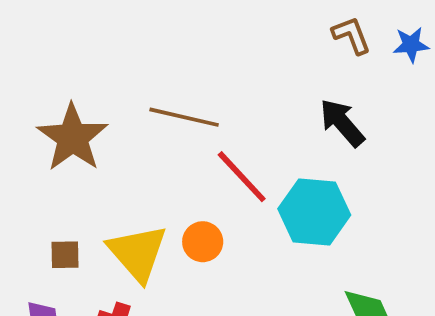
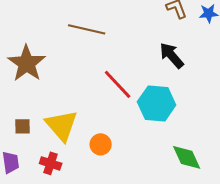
brown line: (184, 117) -> (87, 29), moved
orange circle: (203, 242) -> (101, 144), moved

